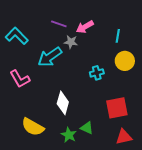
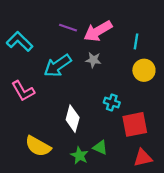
pink arrow: (85, 27) -> (98, 31), size x1.4
gray star: (71, 42) -> (93, 60), moved
cyan cross: (97, 73) -> (112, 103), moved, turned 32

